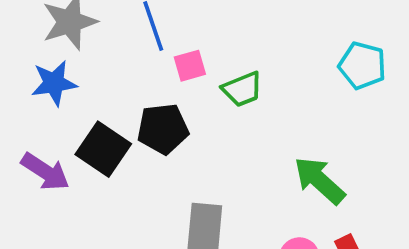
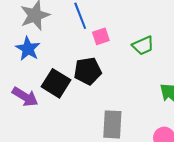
blue star: (54, 83) -> (28, 49), turned -30
green trapezoid: (242, 89) -> (143, 46), moved

